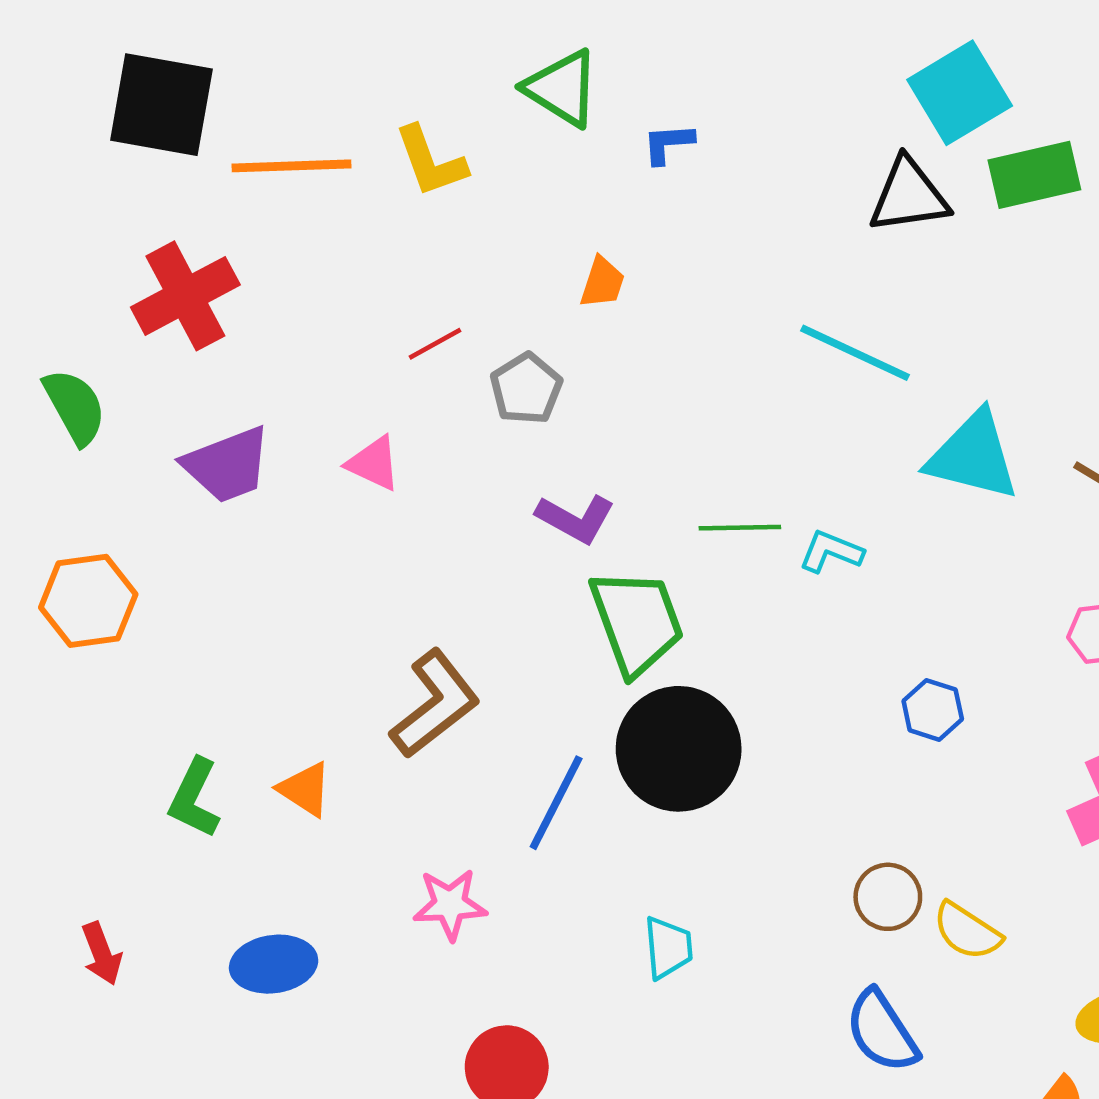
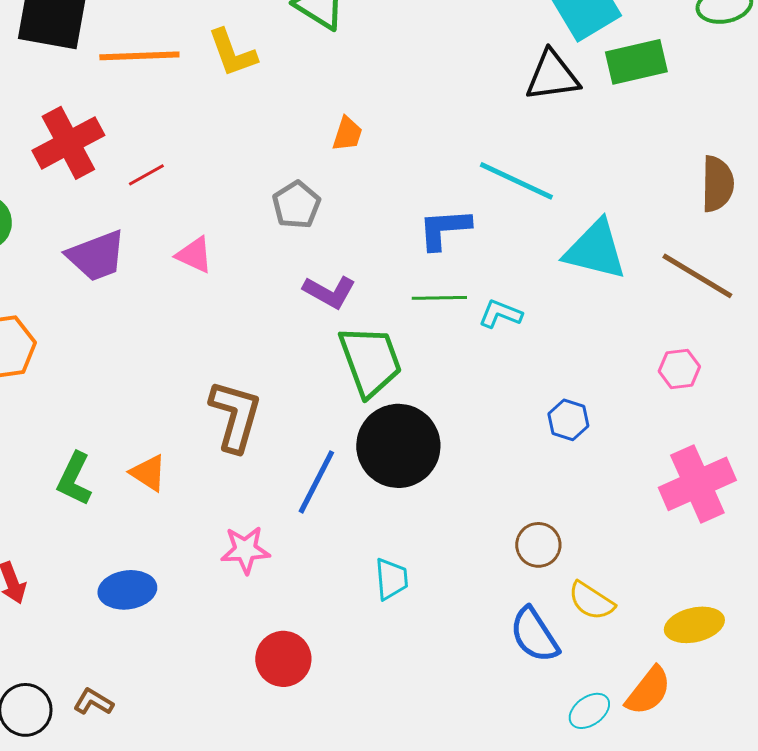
blue L-shape: (668, 143) -> (444, 229), moved, size x1.5
red line: (435, 344) -> (146, 175), moved
brown L-shape: (435, 704) -> (235, 416), turned -36
yellow semicircle: (967, 931) -> (591, 601), moved

